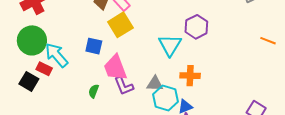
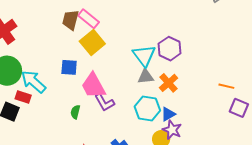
purple hexagon: (196, 27) -> (170, 49), moved
orange line: (268, 41) -> (226, 86), moved
orange cross: (190, 76) -> (169, 83), turned -36
gray triangle: (155, 84) -> (146, 77), moved

